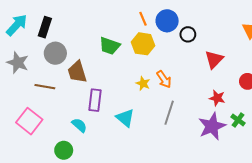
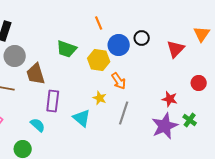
blue circle: (167, 21) -> (119, 45), moved
yellow hexagon: (143, 44) -> (99, 60), moved
red triangle: (214, 59) -> (176, 49), moved
yellow star: (143, 83) -> (100, 98), moved

